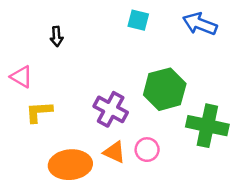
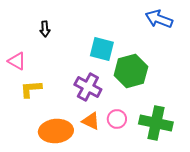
cyan square: (138, 20) -> (102, 49), moved, size x1.4
green cross: (207, 126) -> (156, 123), moved

